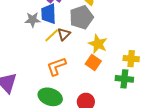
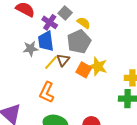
orange square: (93, 62) -> (84, 70), moved
orange L-shape: (56, 66) -> (47, 92), moved, turned -40

